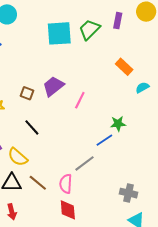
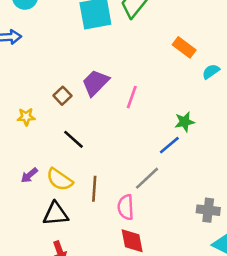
brown square: (27, 93) -> (62, 96), turned 32
brown line: (38, 183) -> (94, 189), moved, turned 60

